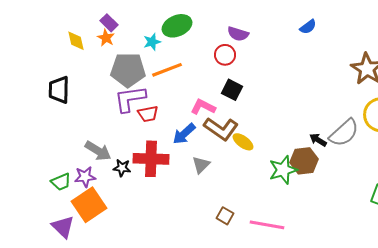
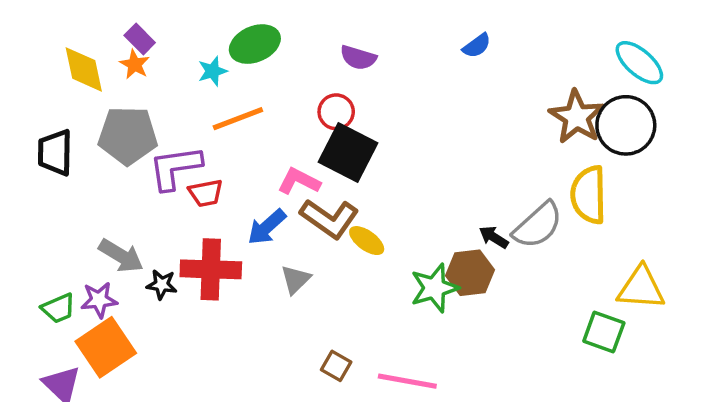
yellow diamond: (76, 41) -> (84, 69), size x1.4
red circle: (225, 55) -> (336, 112), moved
gray pentagon: (128, 70) -> (128, 136), moved
black square: (232, 90) -> (348, 152), size x1.6

